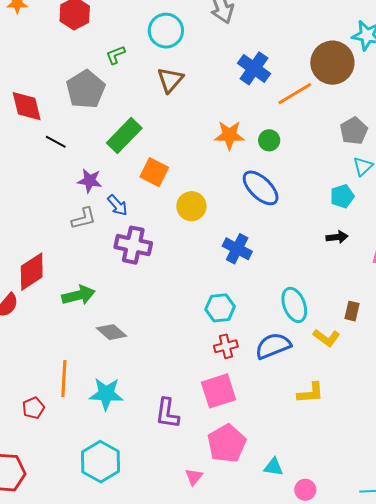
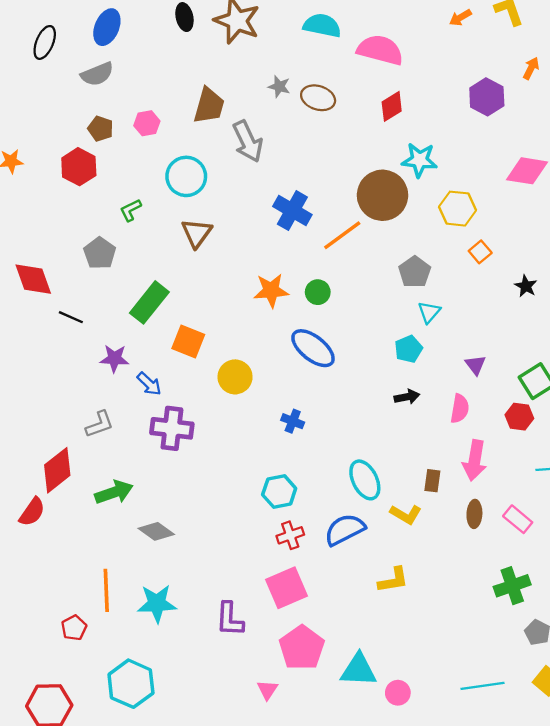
gray pentagon: (86, 89) -> (100, 253), size x0.7
gray L-shape: (84, 218) -> (100, 424), moved
blue cross: (237, 249) -> (293, 421), size x0.7
cyan hexagon: (101, 462) -> (131, 684), moved
cyan triangle: (273, 467) -> (358, 670), size x1.6

